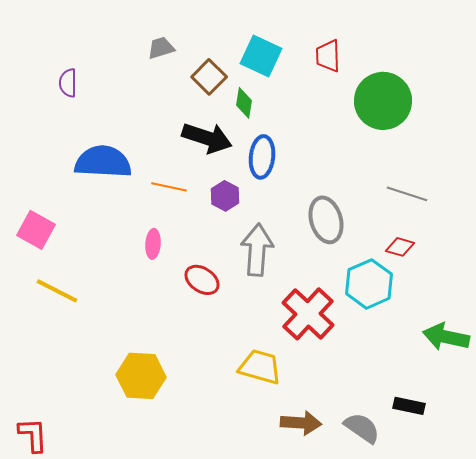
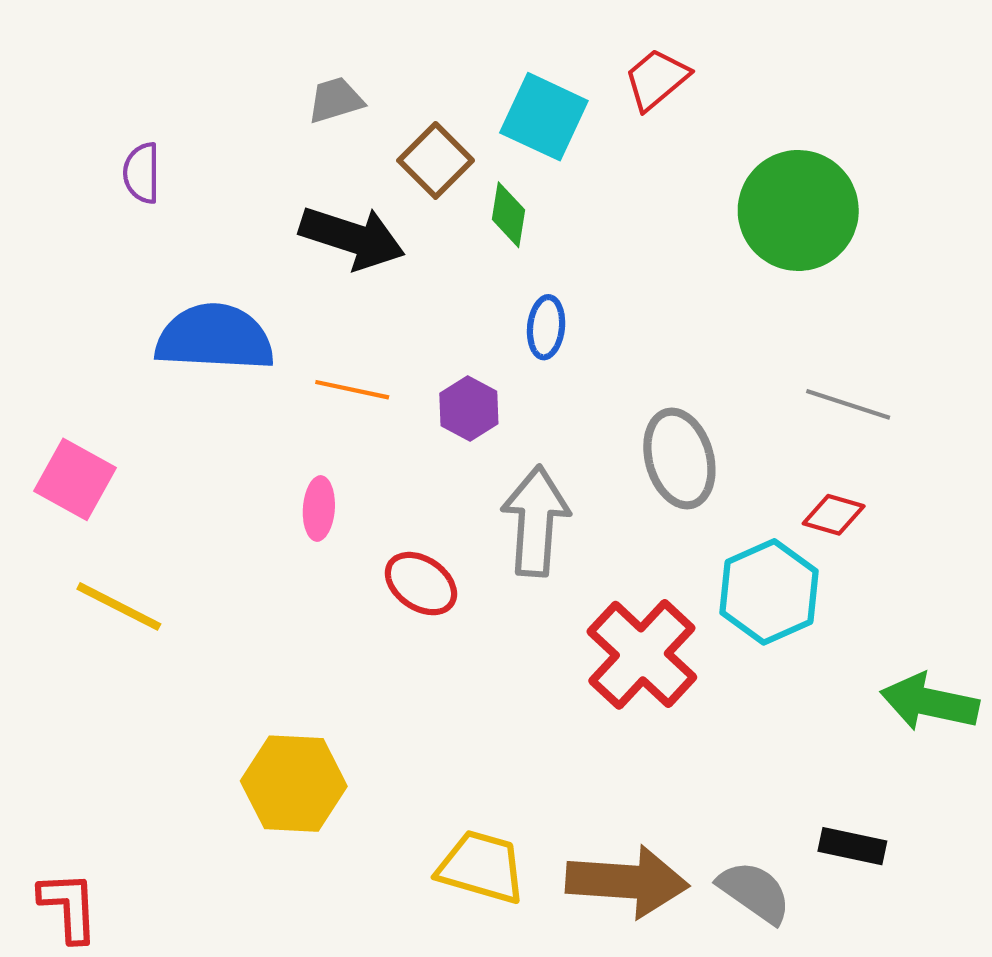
red trapezoid: (328, 56) -> (656, 79), moved, turned 52
black arrow: (207, 138) -> (352, 238), moved
blue ellipse: (262, 157) -> (546, 327), size x0.7
yellow trapezoid: (260, 367) -> (481, 867), moved
brown arrow: (301, 423) -> (627, 882), size x1.4

